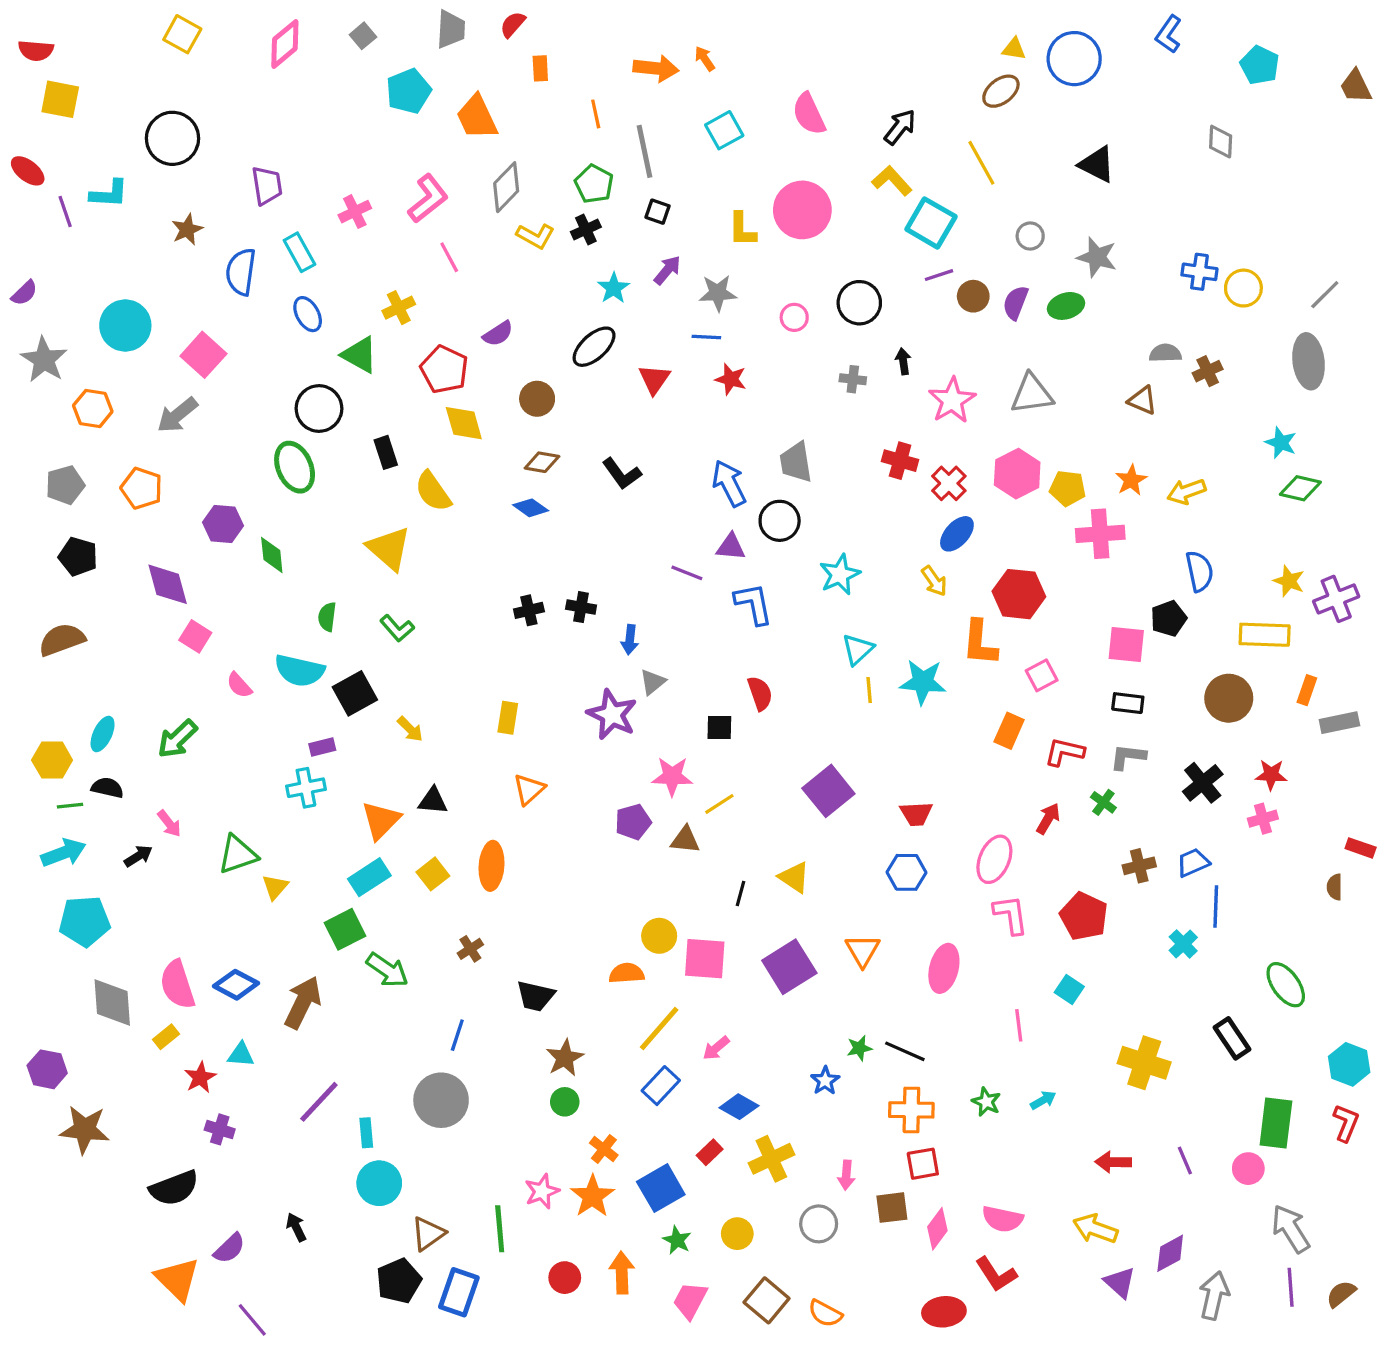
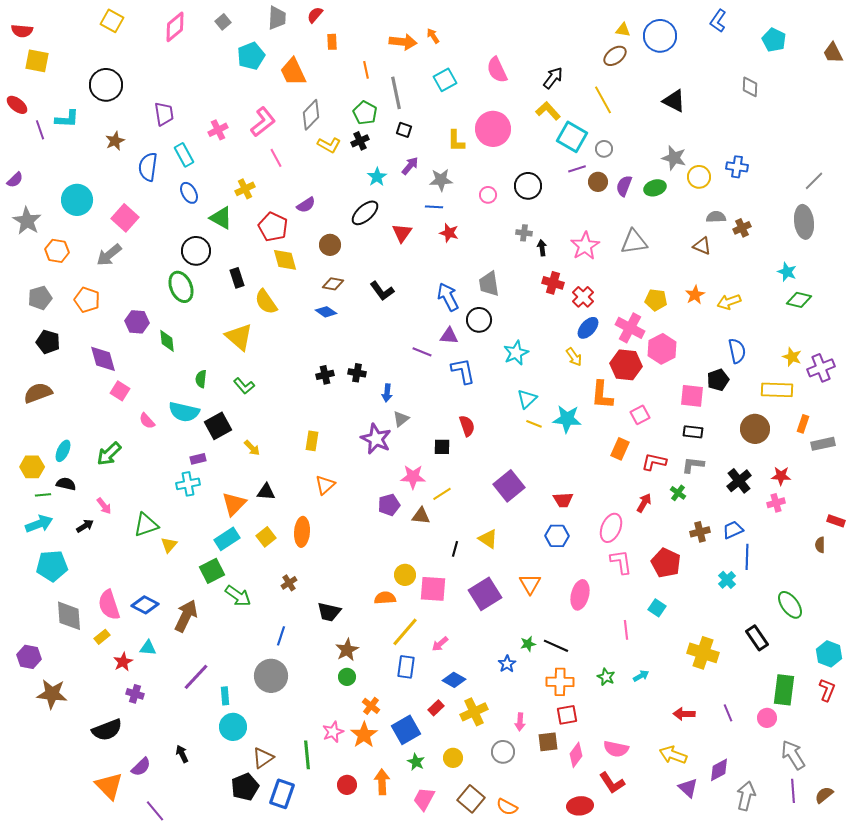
gray circle: (1030, 236) -> (604, 149), moved
yellow circle: (1243, 288) -> (699, 177), moved
black arrow: (903, 361) -> (542, 248), moved
pink hexagon: (1017, 474) -> (662, 349), moved
pink cross: (1100, 534) -> (630, 328), moved, turned 32
yellow line: (869, 690) -> (534, 424), turned -63
blue rectangle: (661, 1086) -> (406, 667), turned -35

